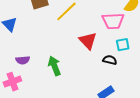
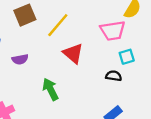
red triangle: (88, 41) -> (73, 53), moved
purple semicircle: (23, 60) -> (20, 59), moved

